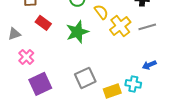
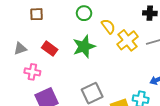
red rectangle: (43, 23) -> (50, 49), moved
pink cross: (26, 57) -> (32, 72), turned -35

